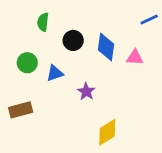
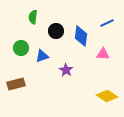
blue line: (149, 19) -> (107, 23), moved
pink triangle: (135, 57) -> (103, 54), moved
yellow diamond: (107, 132) -> (107, 96), moved, turned 65

